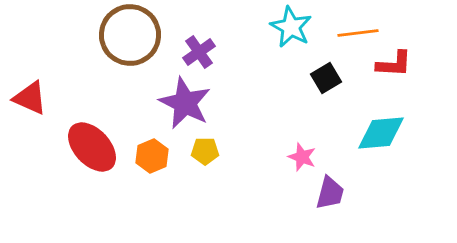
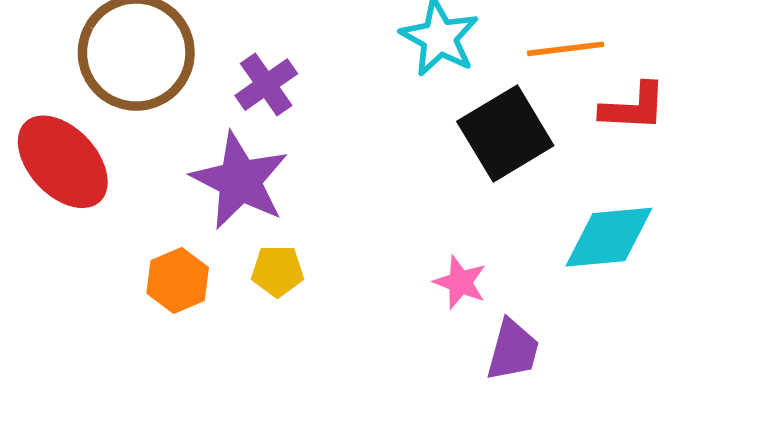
black square: (326, 78) -> (505, 134), size x1.6
red ellipse: (92, 147) -> (63, 162), moved

